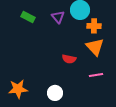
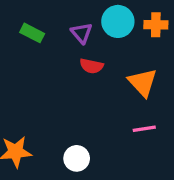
orange cross: (94, 26) -> (156, 25), moved
red semicircle: (69, 59) -> (91, 66), moved

